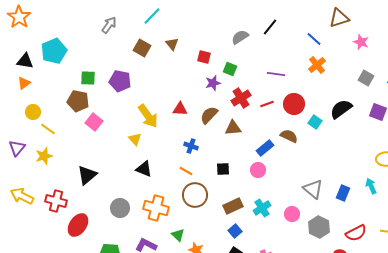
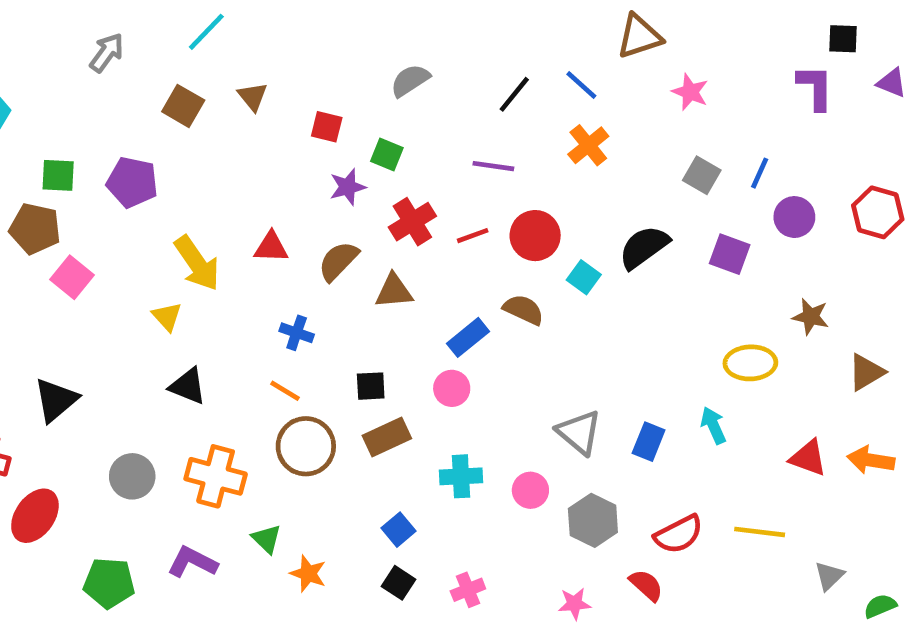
black line: (270, 27) -> (514, 94), moved
brown rectangle: (233, 206) -> (387, 437), moved
cyan cross: (262, 208) -> (461, 476), turned 30

